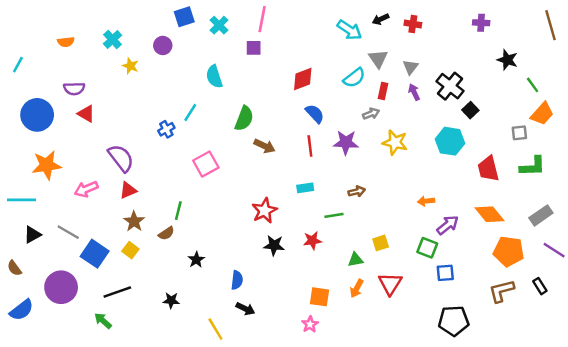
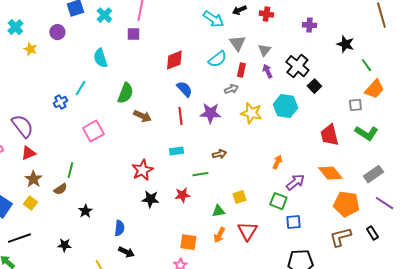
purple cross: (481, 23) -> (309, 25), moved
cyan hexagon: (450, 141) -> (285, 106), moved
green L-shape: (533, 166) -> (366, 133), turned 35
orange arrow: (426, 201) -> (277, 162), turned 120

